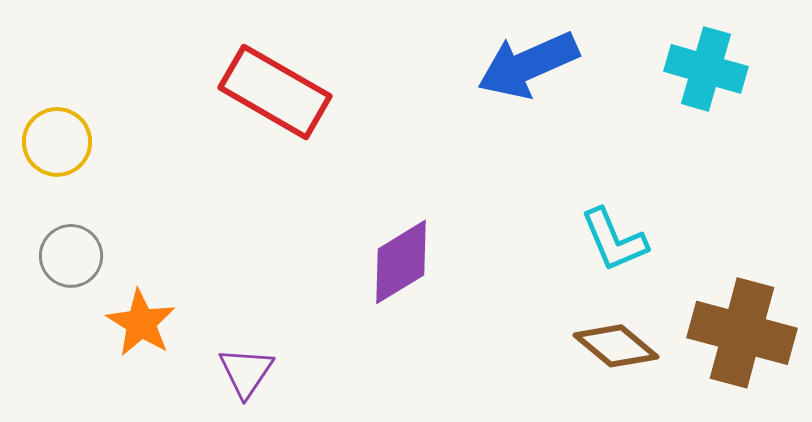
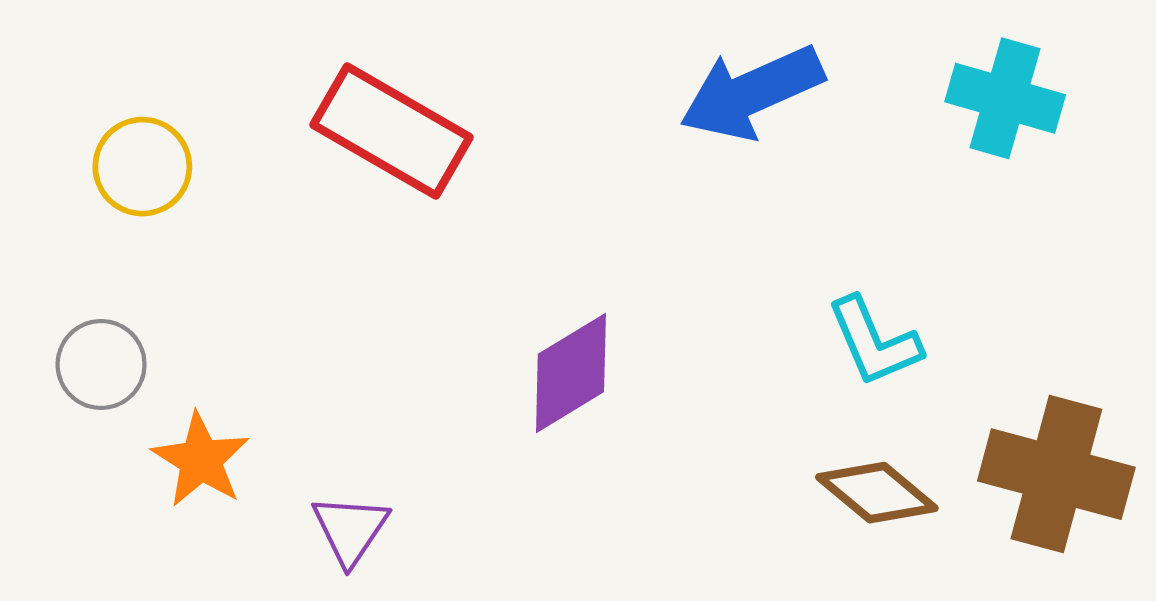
yellow circle: (57, 142) -> (142, 167), moved

